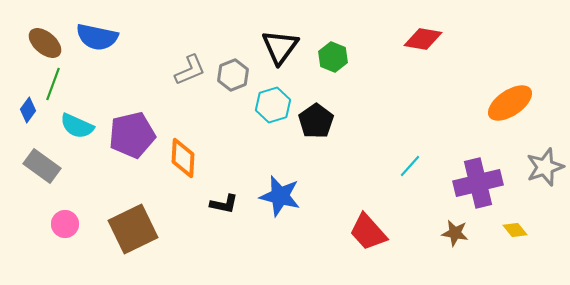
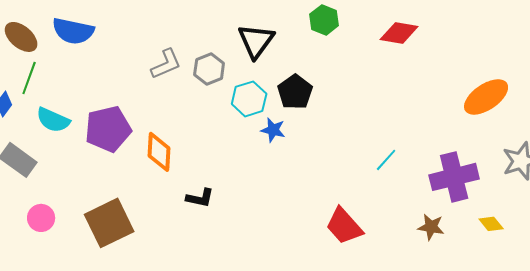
green hexagon: (333, 57) -> (324, 20), moved
black pentagon: (316, 121) -> (295, 92), moved
blue star: (280, 196) -> (273, 130), moved, size x0.6

